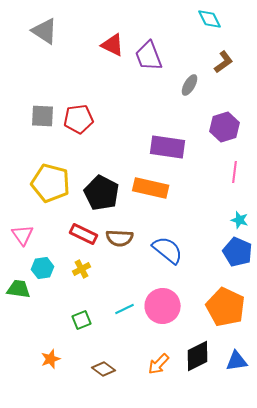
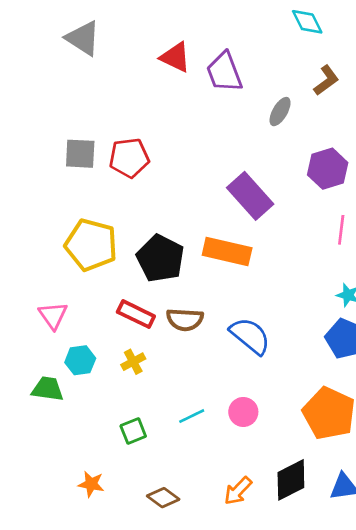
purple rectangle: (168, 147) -> (250, 196), turned 40
pink circle: (163, 306) -> (243, 412), size x0.6
orange star: (51, 359) -> (91, 484), turned 30

